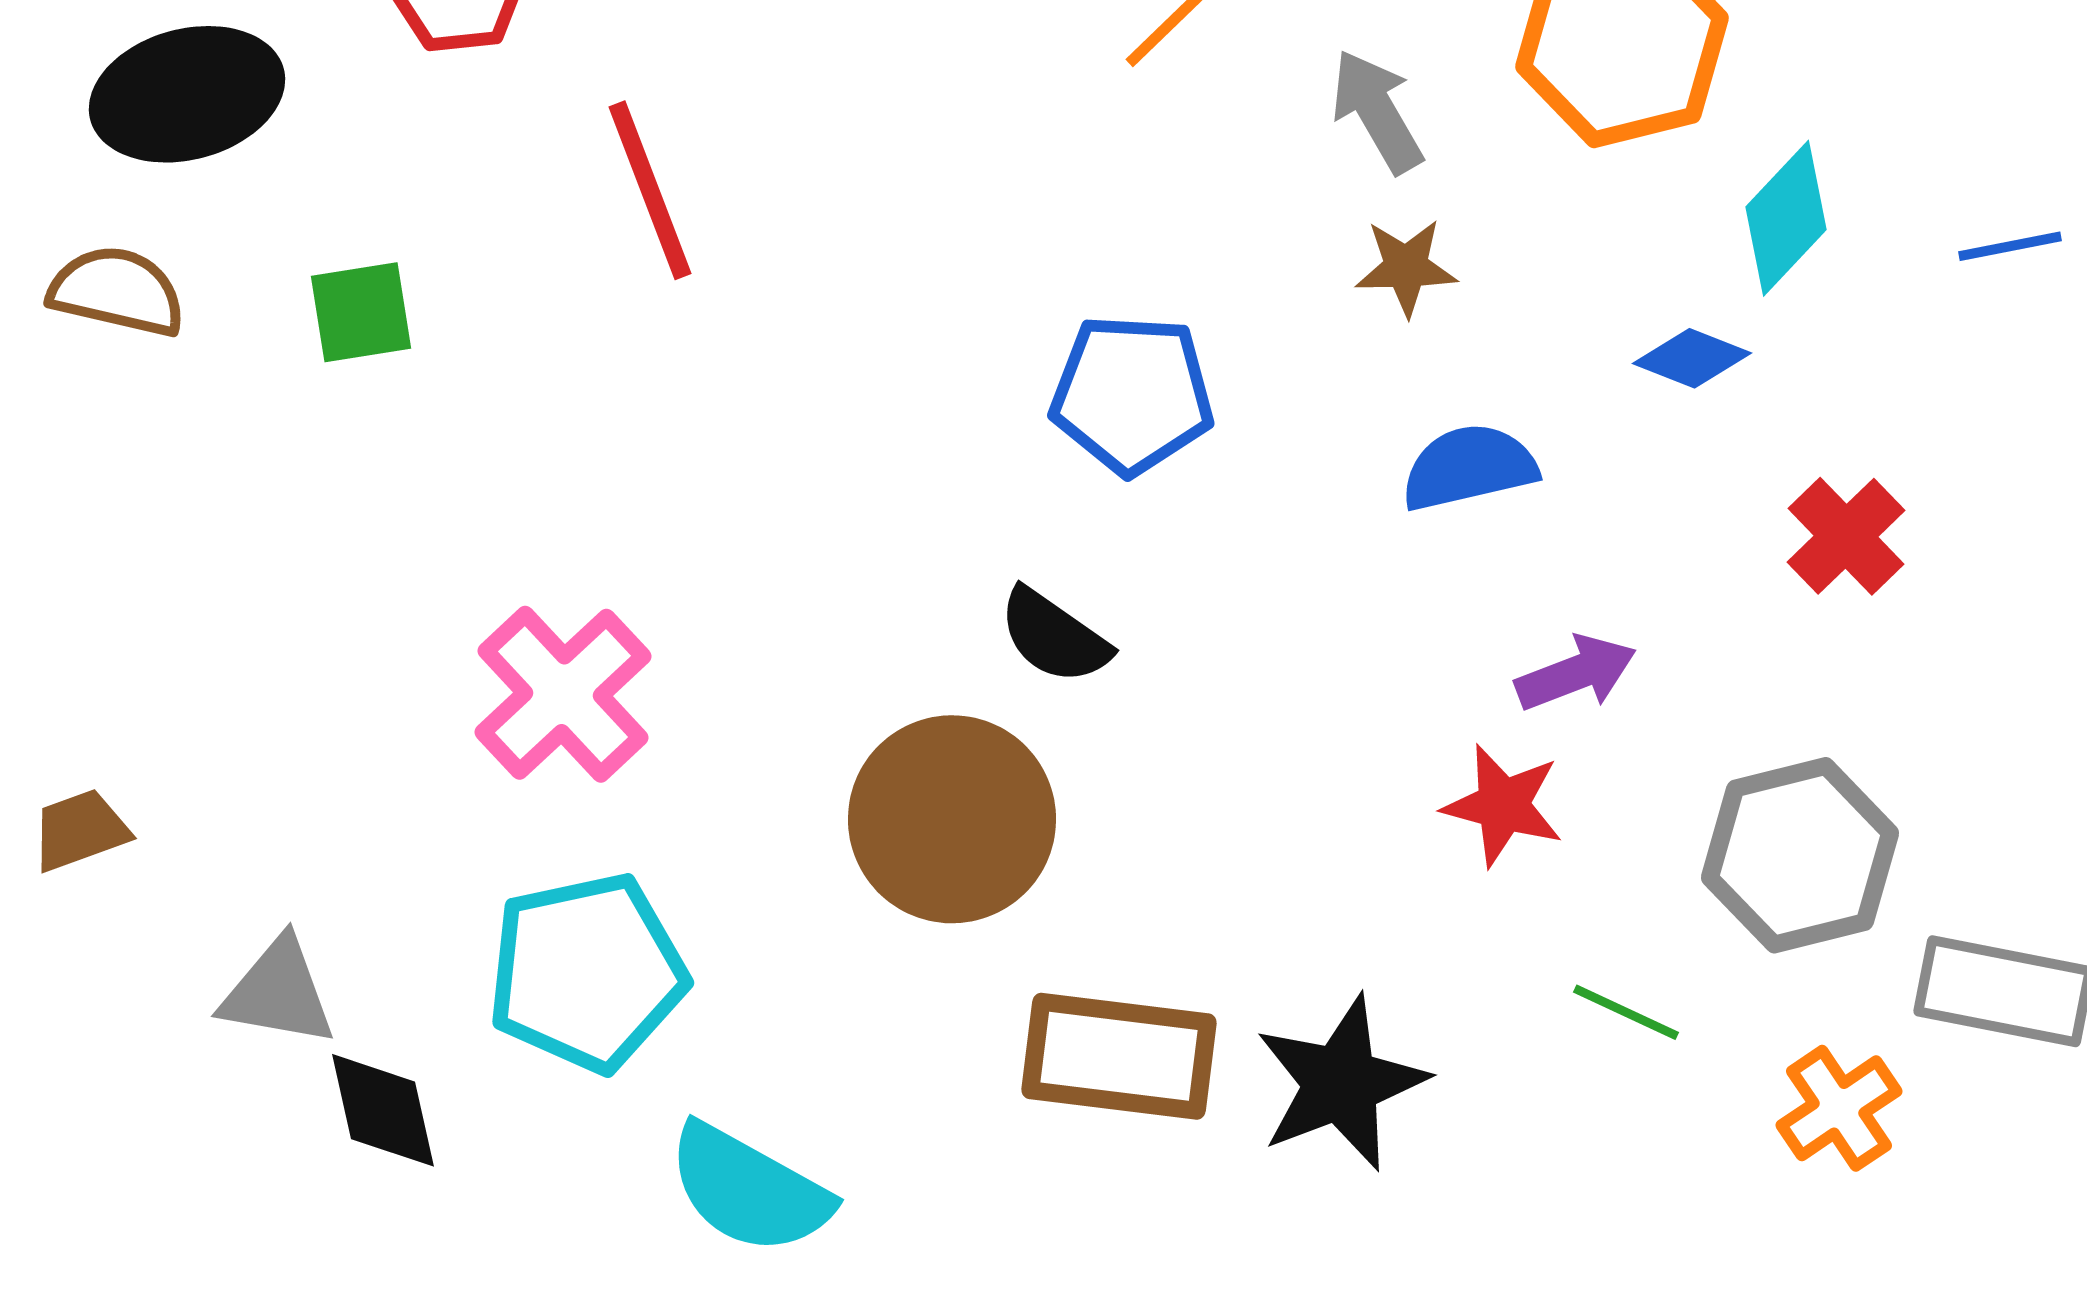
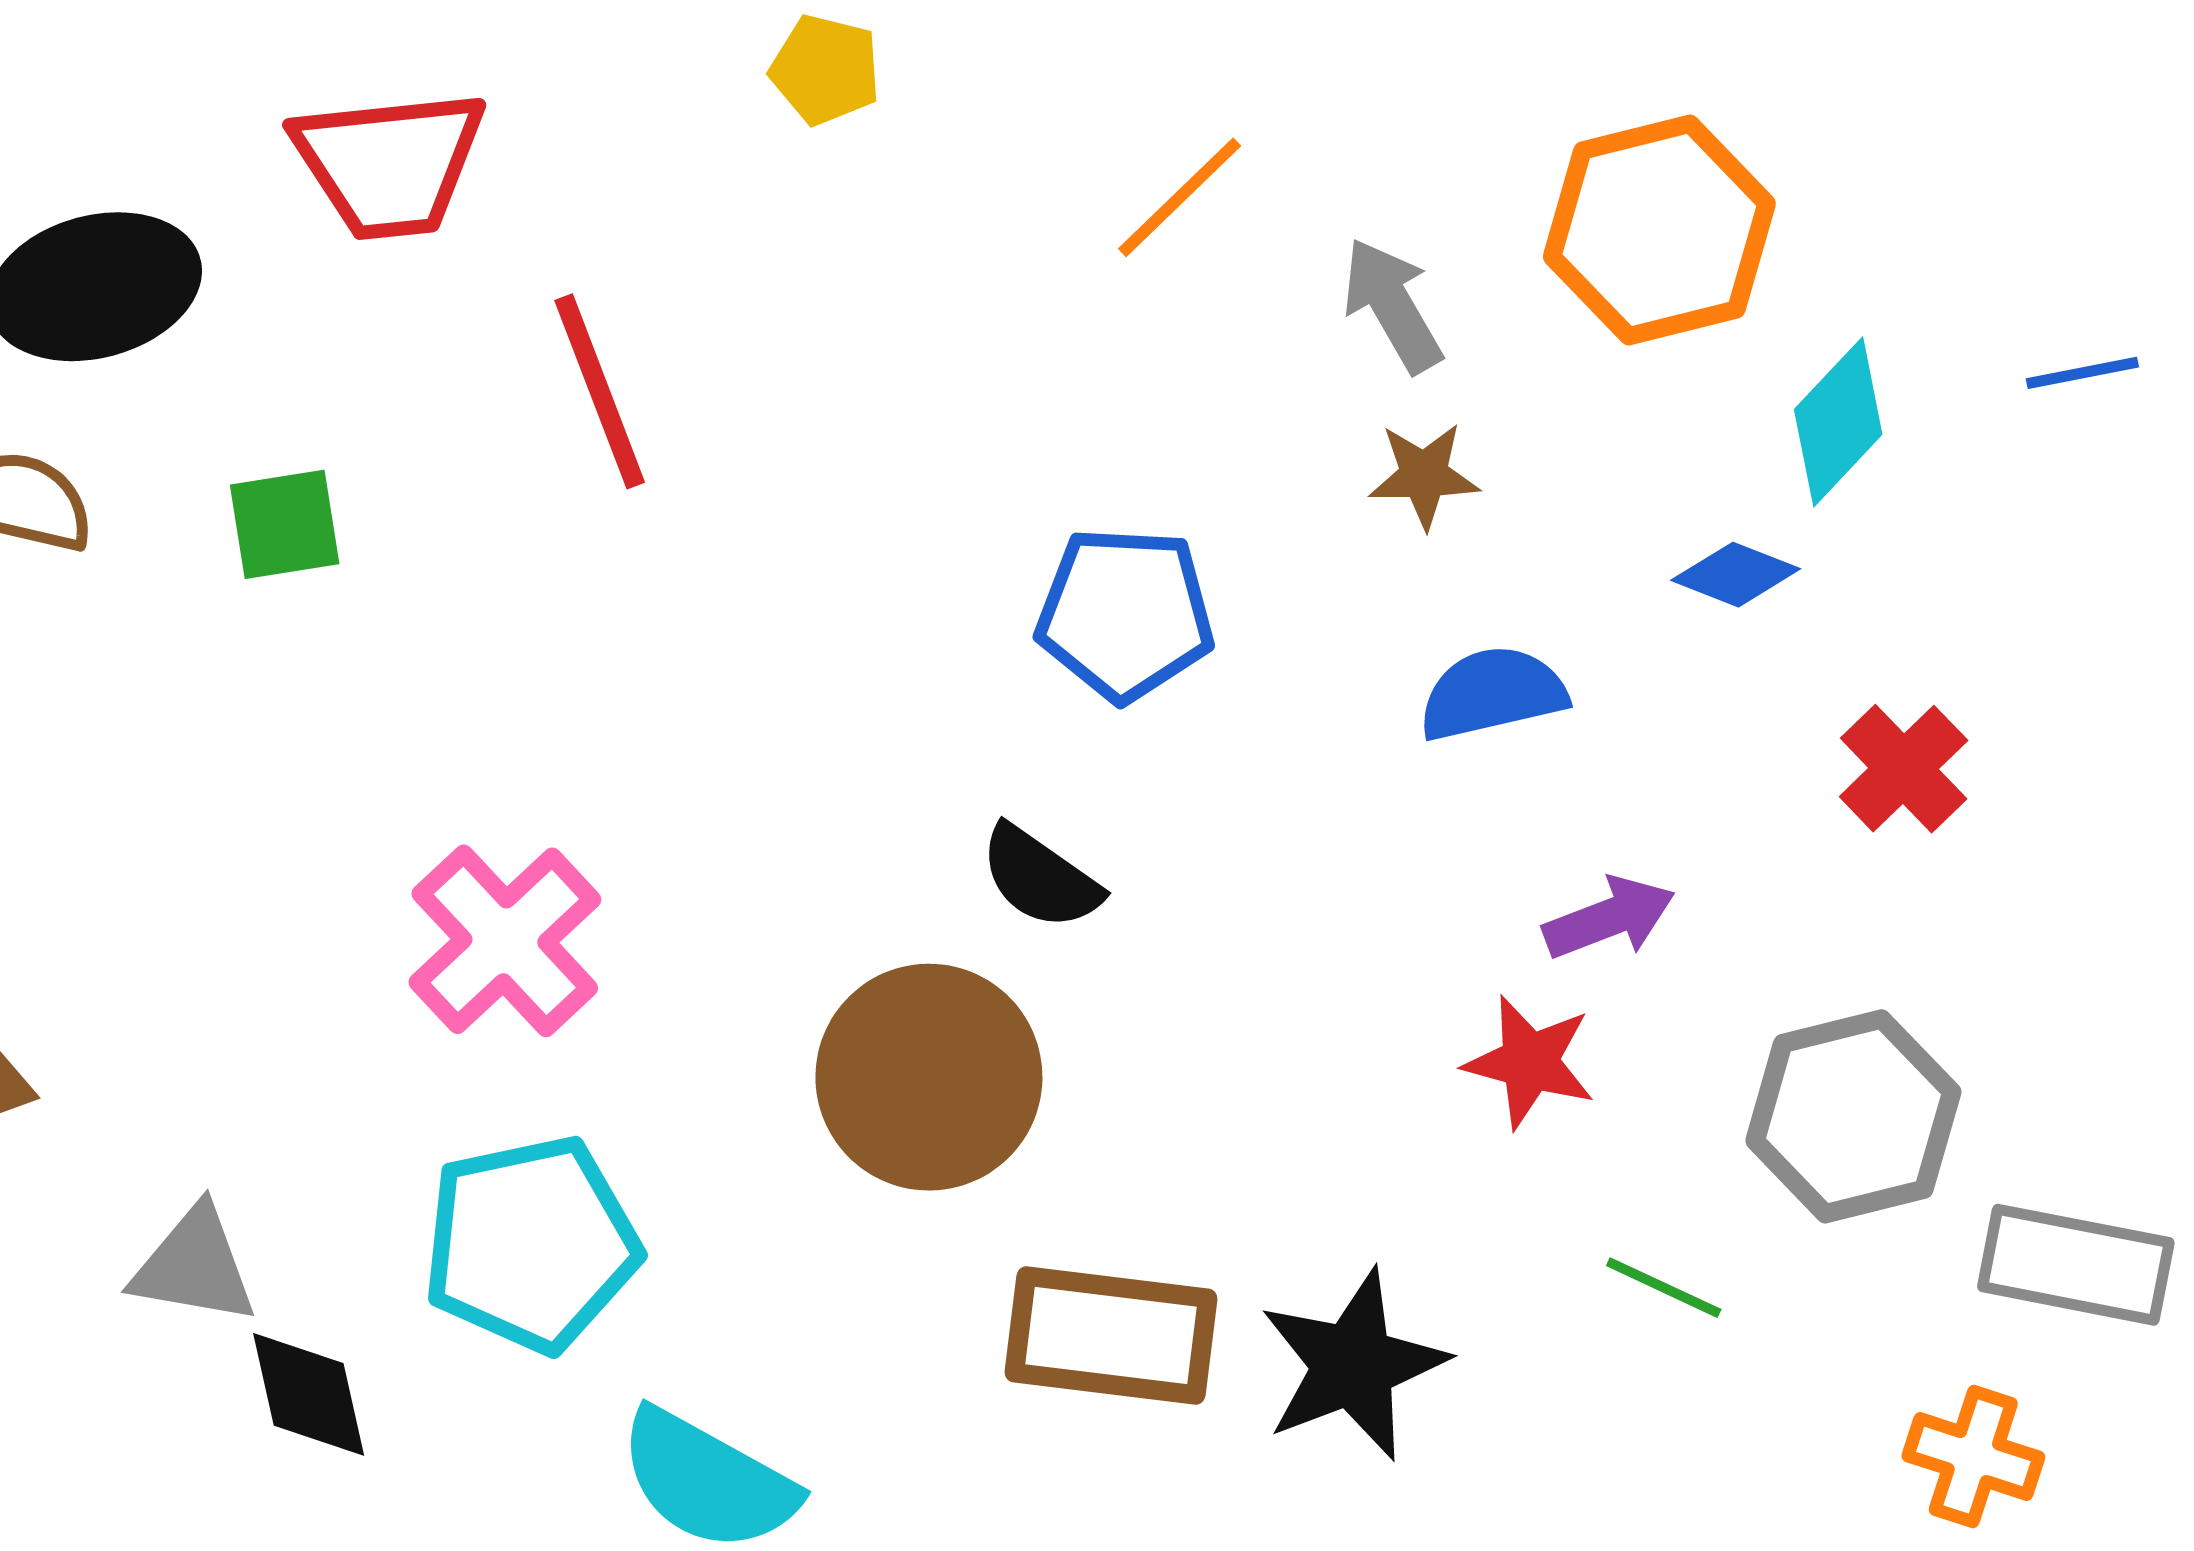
blue line: (2010, 246) -> (2082, 373), moved
orange cross: (1839, 1108) -> (1973, 1457), moved, turned -38

